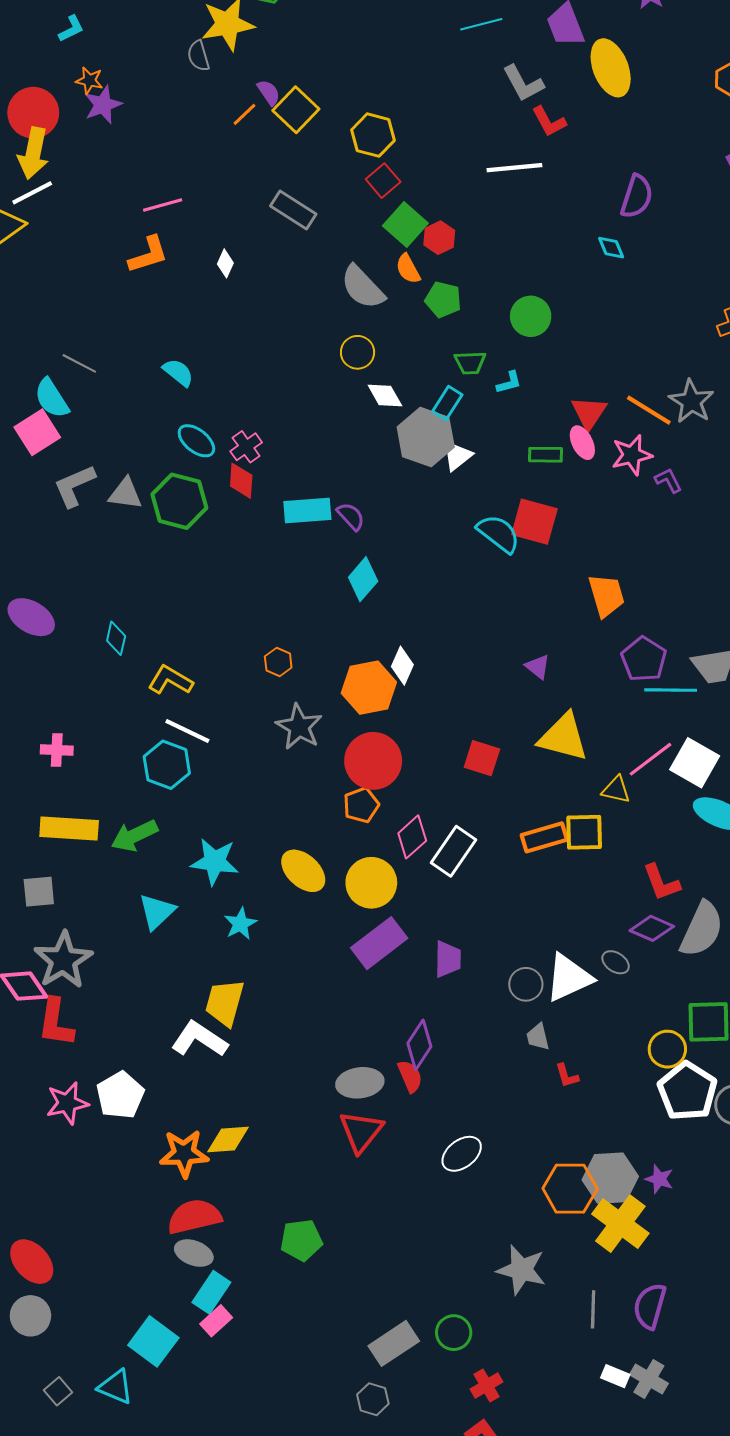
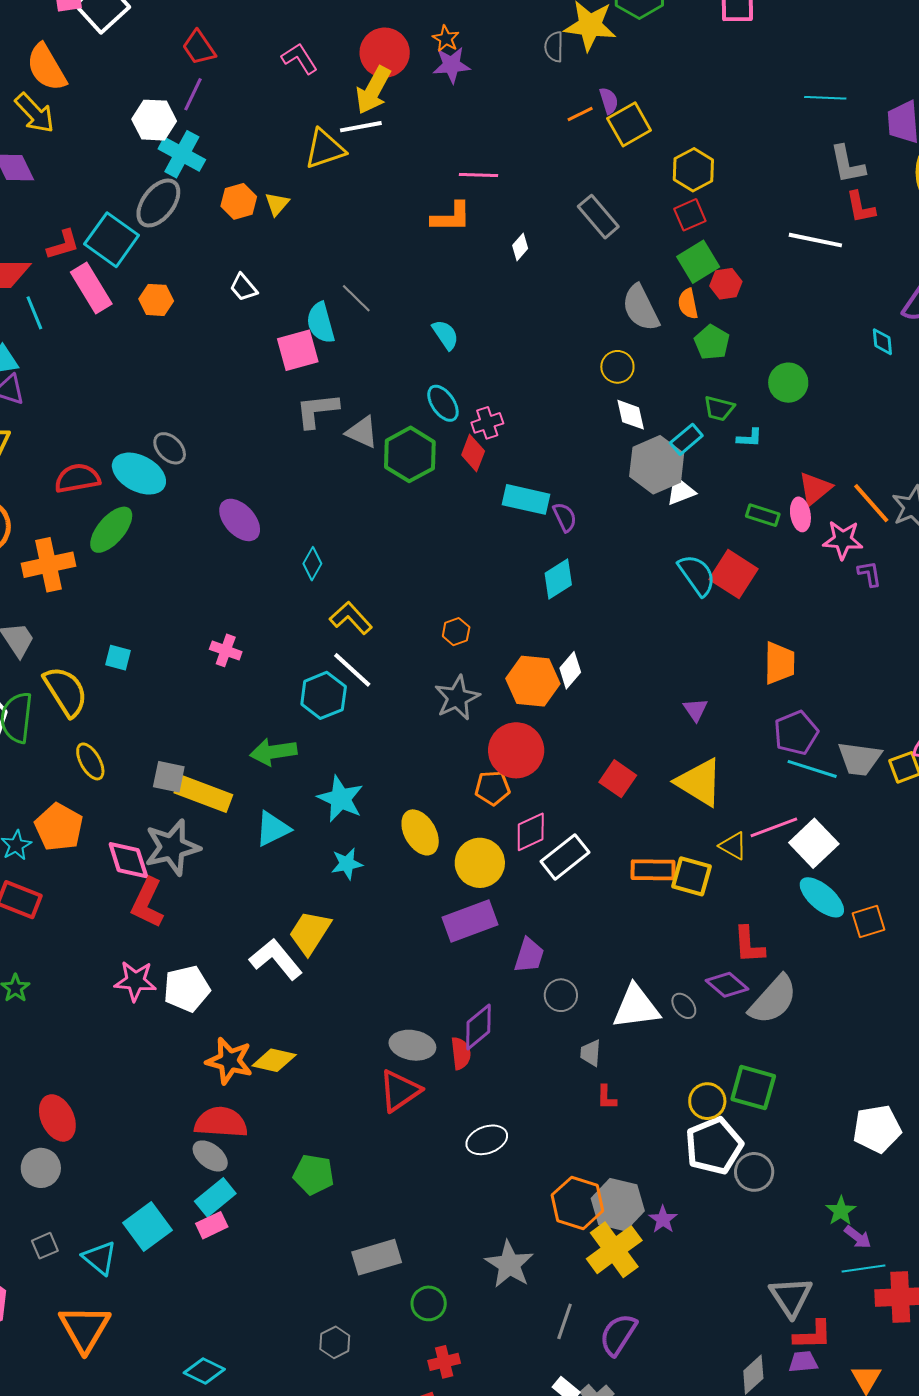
yellow rectangle: (69, 828) -> (203, 794), moved
gray circle: (526, 984) -> (561, 995), moved
gray rectangle: (394, 1343) -> (377, 1257), moved

